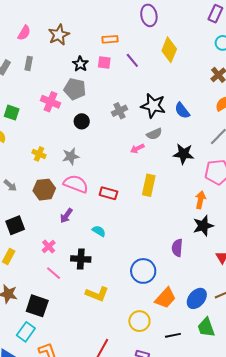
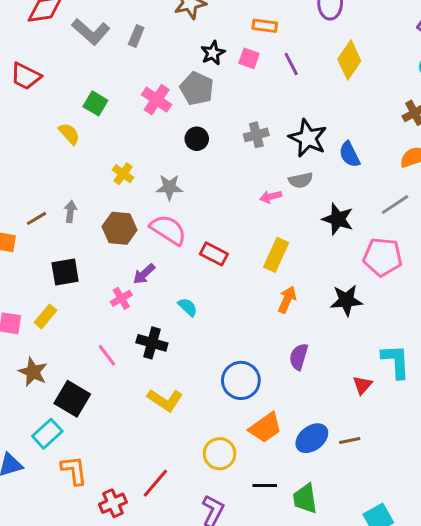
gray arrow: (10, 185) -> (70, 211), turned -136
orange arrow: (200, 200) -> (287, 300), moved
black star: (203, 226) -> (346, 300), moved
pink cross: (49, 247) -> (121, 298), moved
green trapezoid: (206, 327) -> (305, 499), moved

